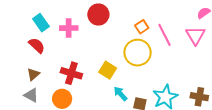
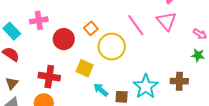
red circle: (98, 15) -> (64, 39), moved
orange square: (142, 27) -> (91, 28), moved
pink cross: (69, 28) -> (39, 20), moved

